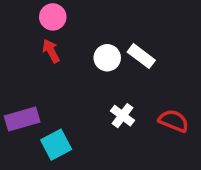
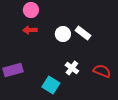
red arrow: (51, 51) -> (30, 30), turned -64
cyan square: (56, 145) -> (51, 85), moved, turned -30

